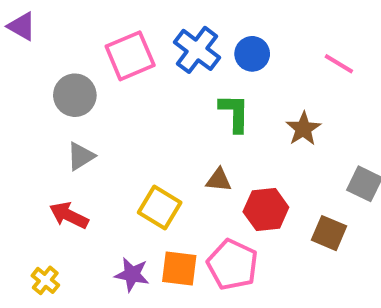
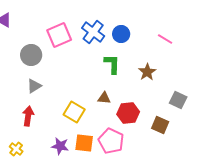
red arrow: (69, 215) -> (28, 116), turned 72

